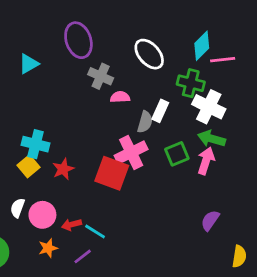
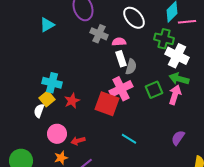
pink semicircle: (120, 97) -> (119, 42), moved
white rectangle: (160, 111) -> (121, 59), moved, turned -42
white semicircle: (17, 208) -> (39, 111), moved
cyan line: (95, 231) -> (129, 139), moved

